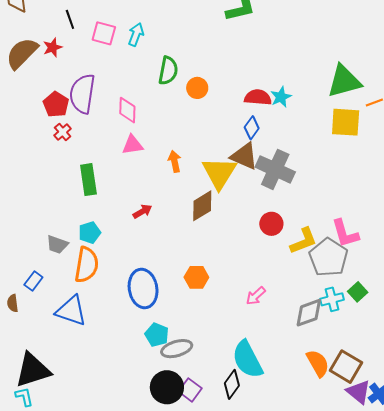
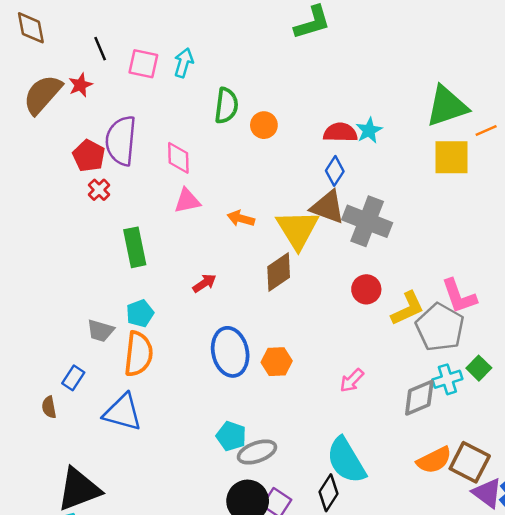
orange arrow: (175, 161) -> (241, 218), turned -60
blue ellipse: (143, 289) -> (230, 352), moved
orange semicircle: (318, 363) -> (434, 460), turned 96

